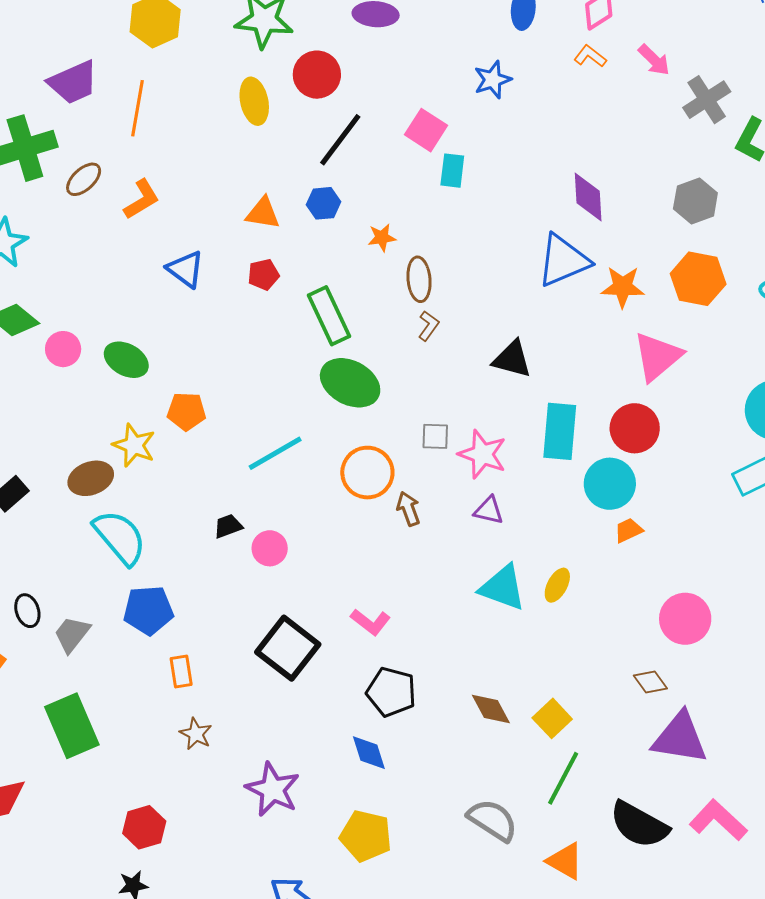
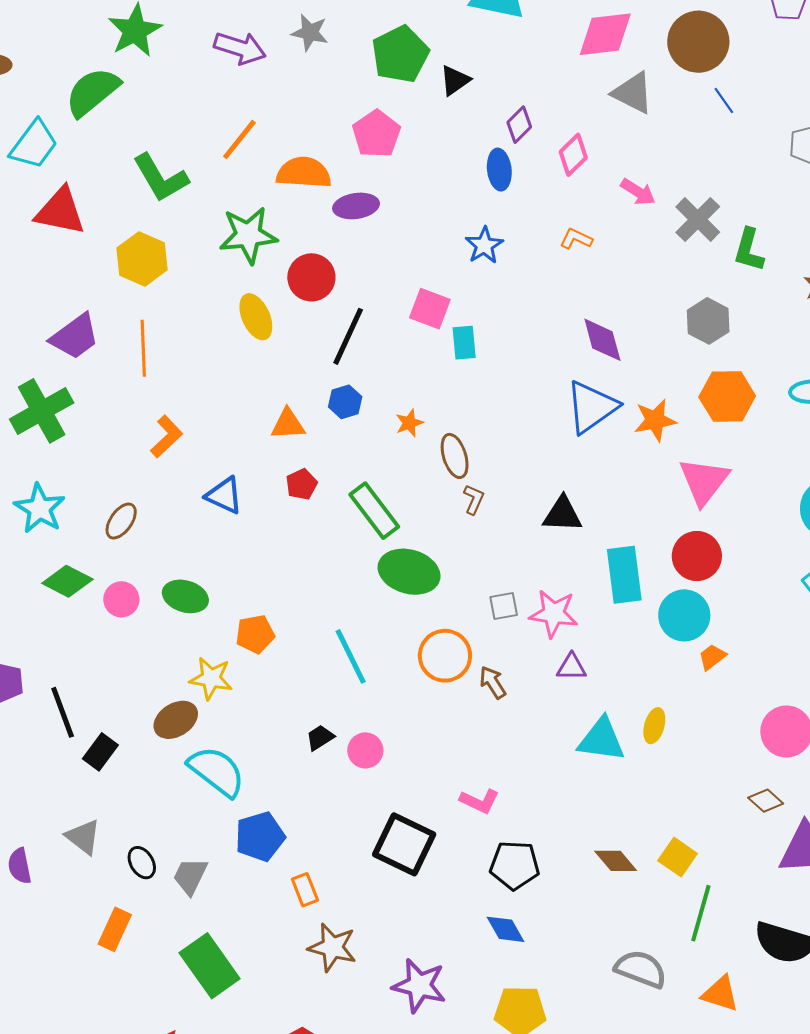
orange L-shape: (590, 56) -> (576, 239), moved
brown ellipse: (84, 179) -> (121, 521), moved
cyan line: (275, 453) -> (351, 656), turned -74
brown star: (196, 734) -> (332, 947), size x1.5

